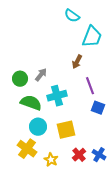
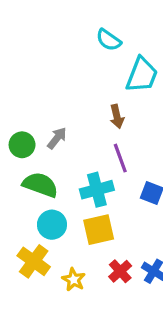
brown arrow: (77, 62) -> (117, 116), turned -40
purple line: (90, 86) -> (120, 158), moved
cyan cross: (57, 96) -> (97, 190), moved

